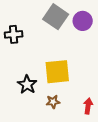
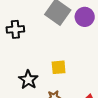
yellow square: (57, 72) -> (59, 67), size x0.6

